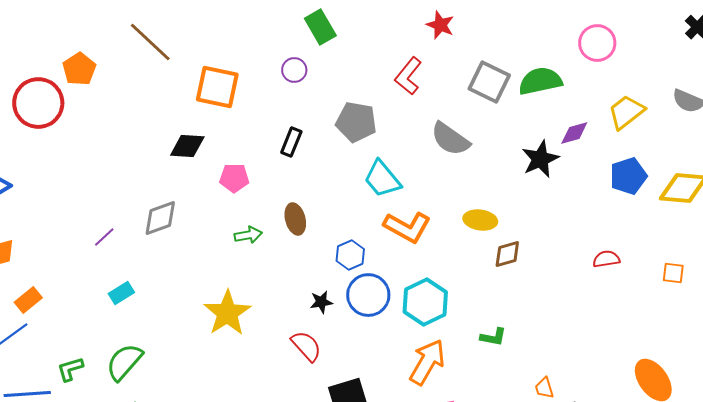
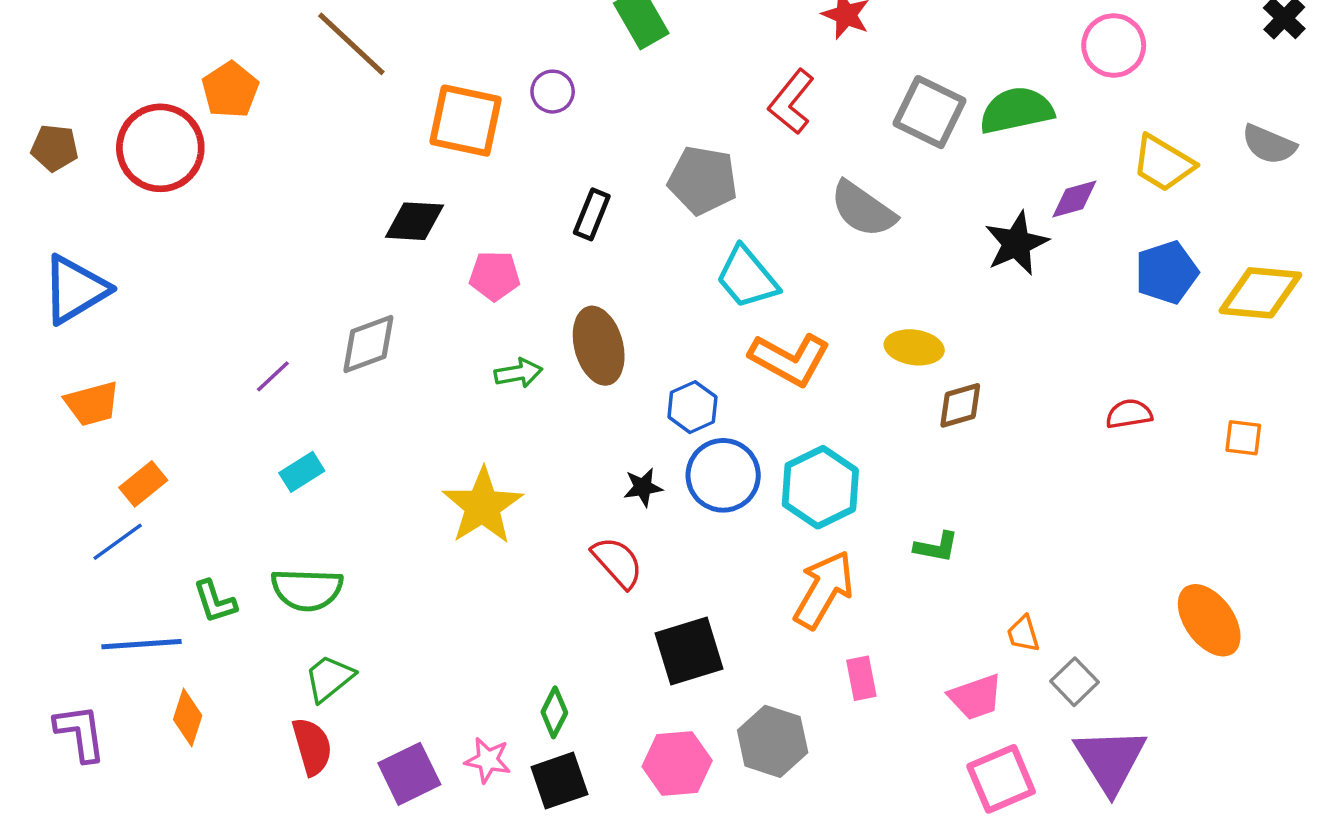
purple circle: (294, 70) -> (553, 92), moved
yellow trapezoid: (626, 112) -> (1163, 163), turned -111
brown ellipse: (295, 219) -> (599, 346), size x1.4
green semicircle: (124, 362) -> (307, 590), turned -129
green L-shape: (70, 369) -> (215, 602), turned -92

